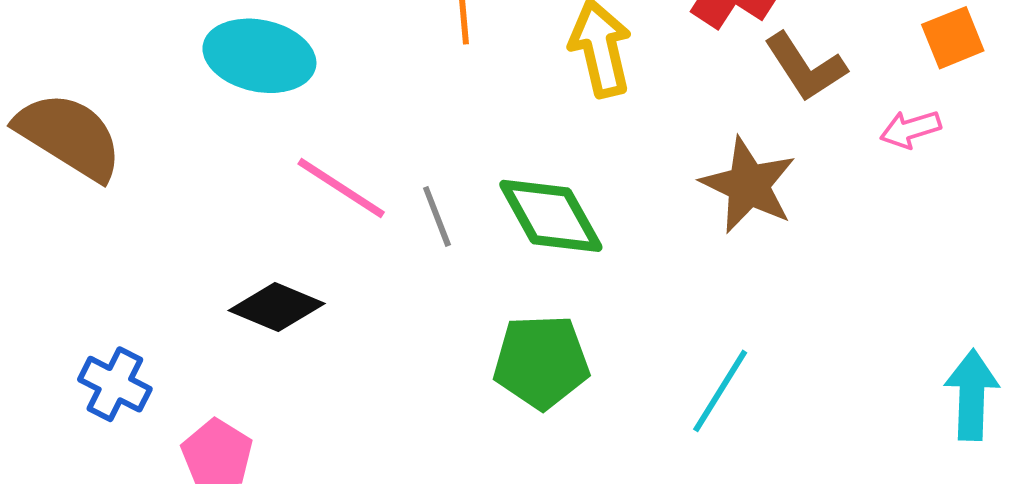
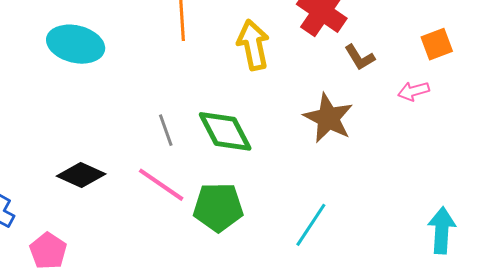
brown L-shape: (805, 67) -> (360, 57), size x0.7
pink line: (341, 188) -> (161, 185), moved

